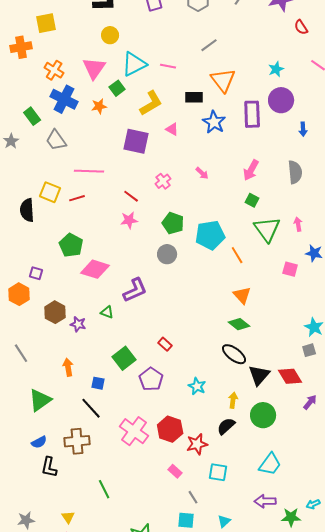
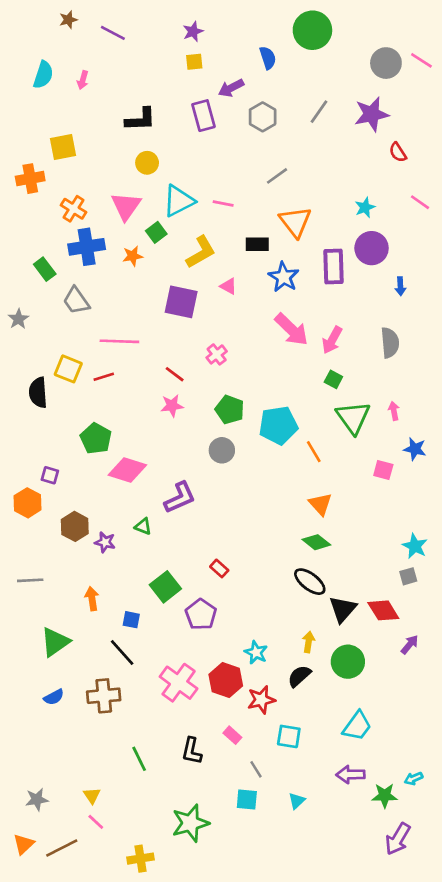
blue cross: (64, 99) -> (87, 247), turned -36
gray star: (11, 141) -> (18, 319), moved
pink arrow: (202, 173) -> (291, 330), moved, size x2.0
gray line: (21, 353) -> (30, 580), turned -60
cyan star: (197, 386) -> (256, 652), moved
black L-shape: (49, 467) -> (192, 751), moved

